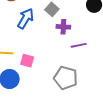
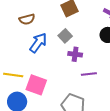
pink square: (27, 61) -> (36, 85), size x1.5

